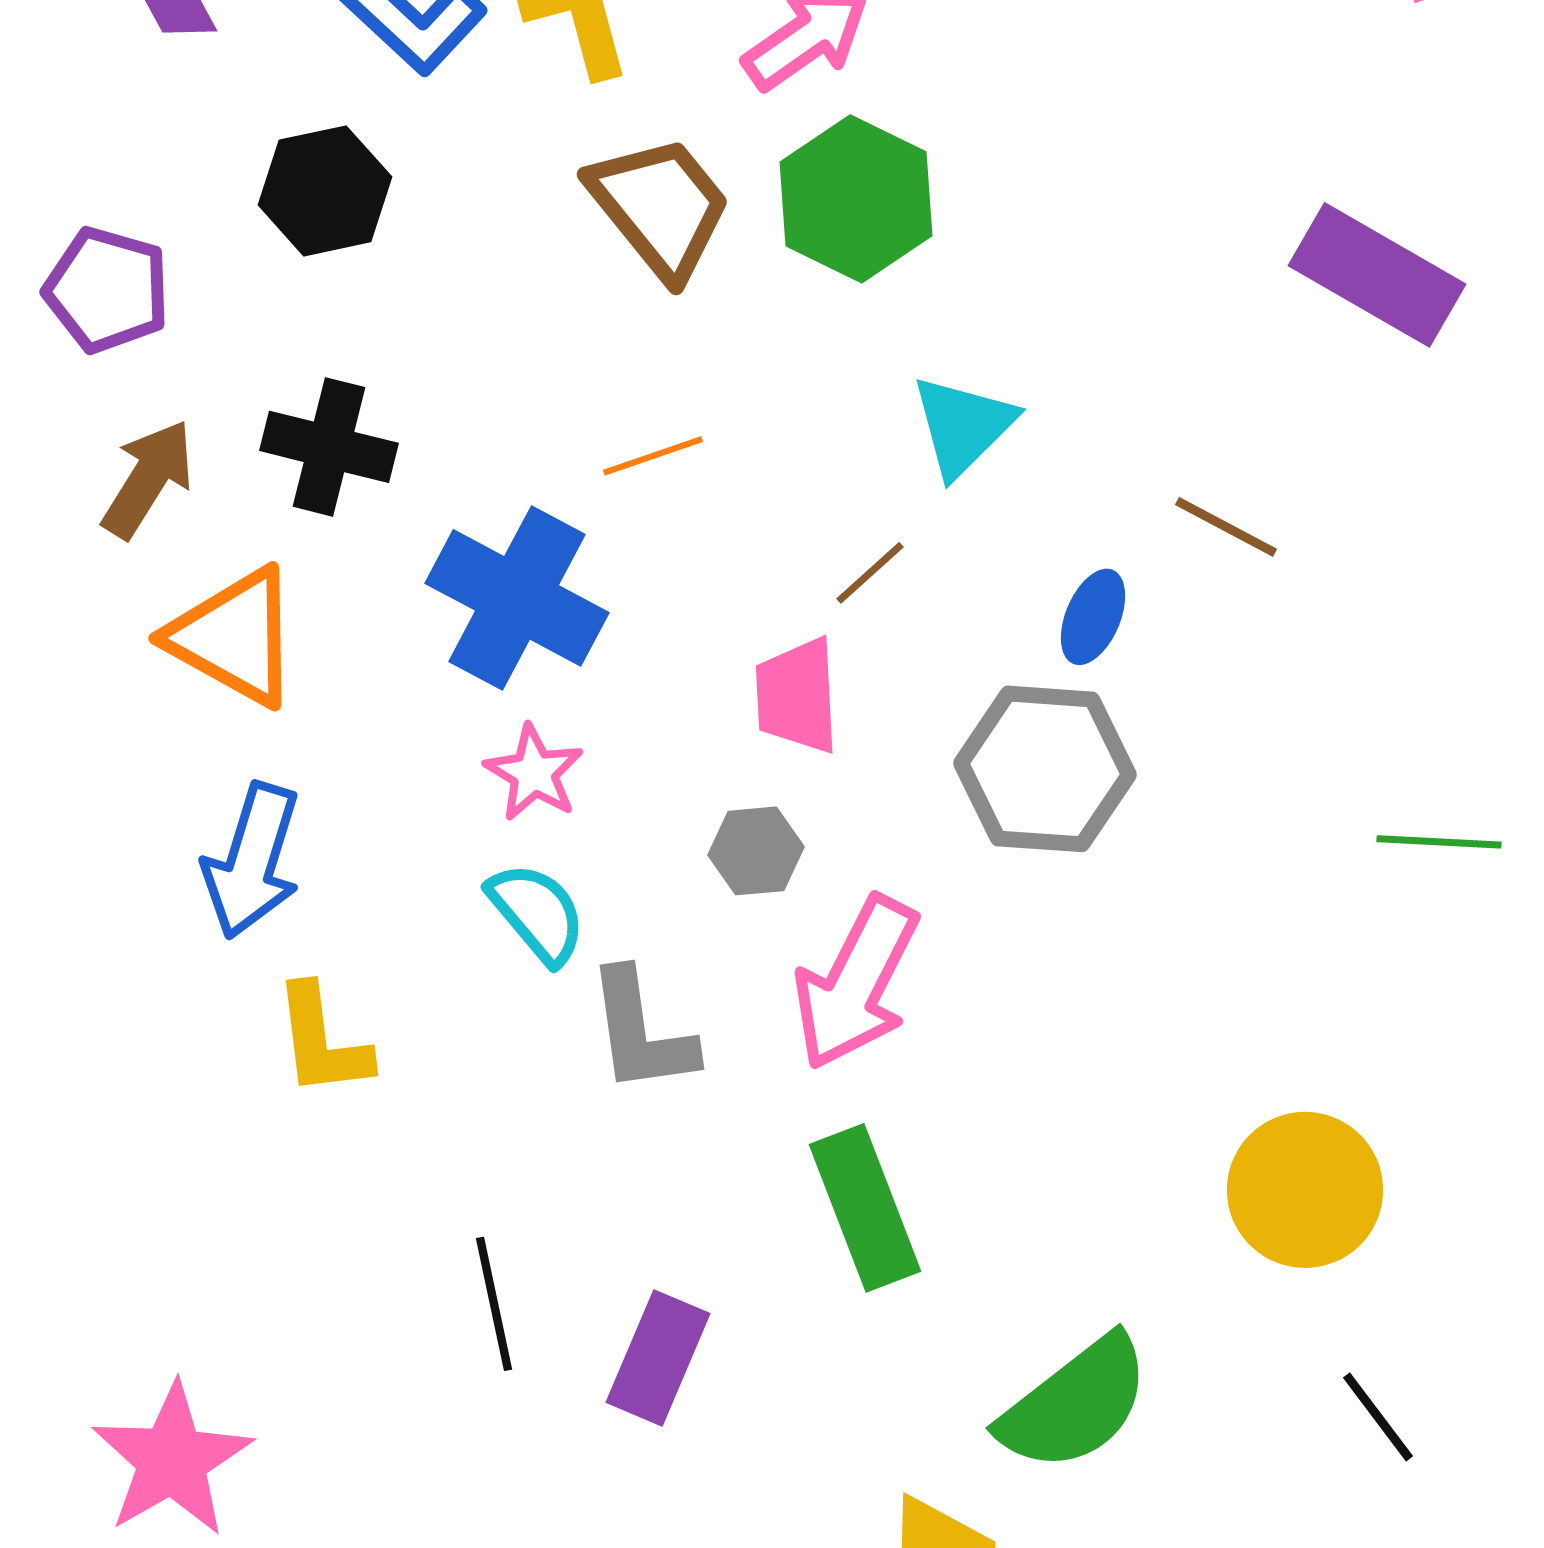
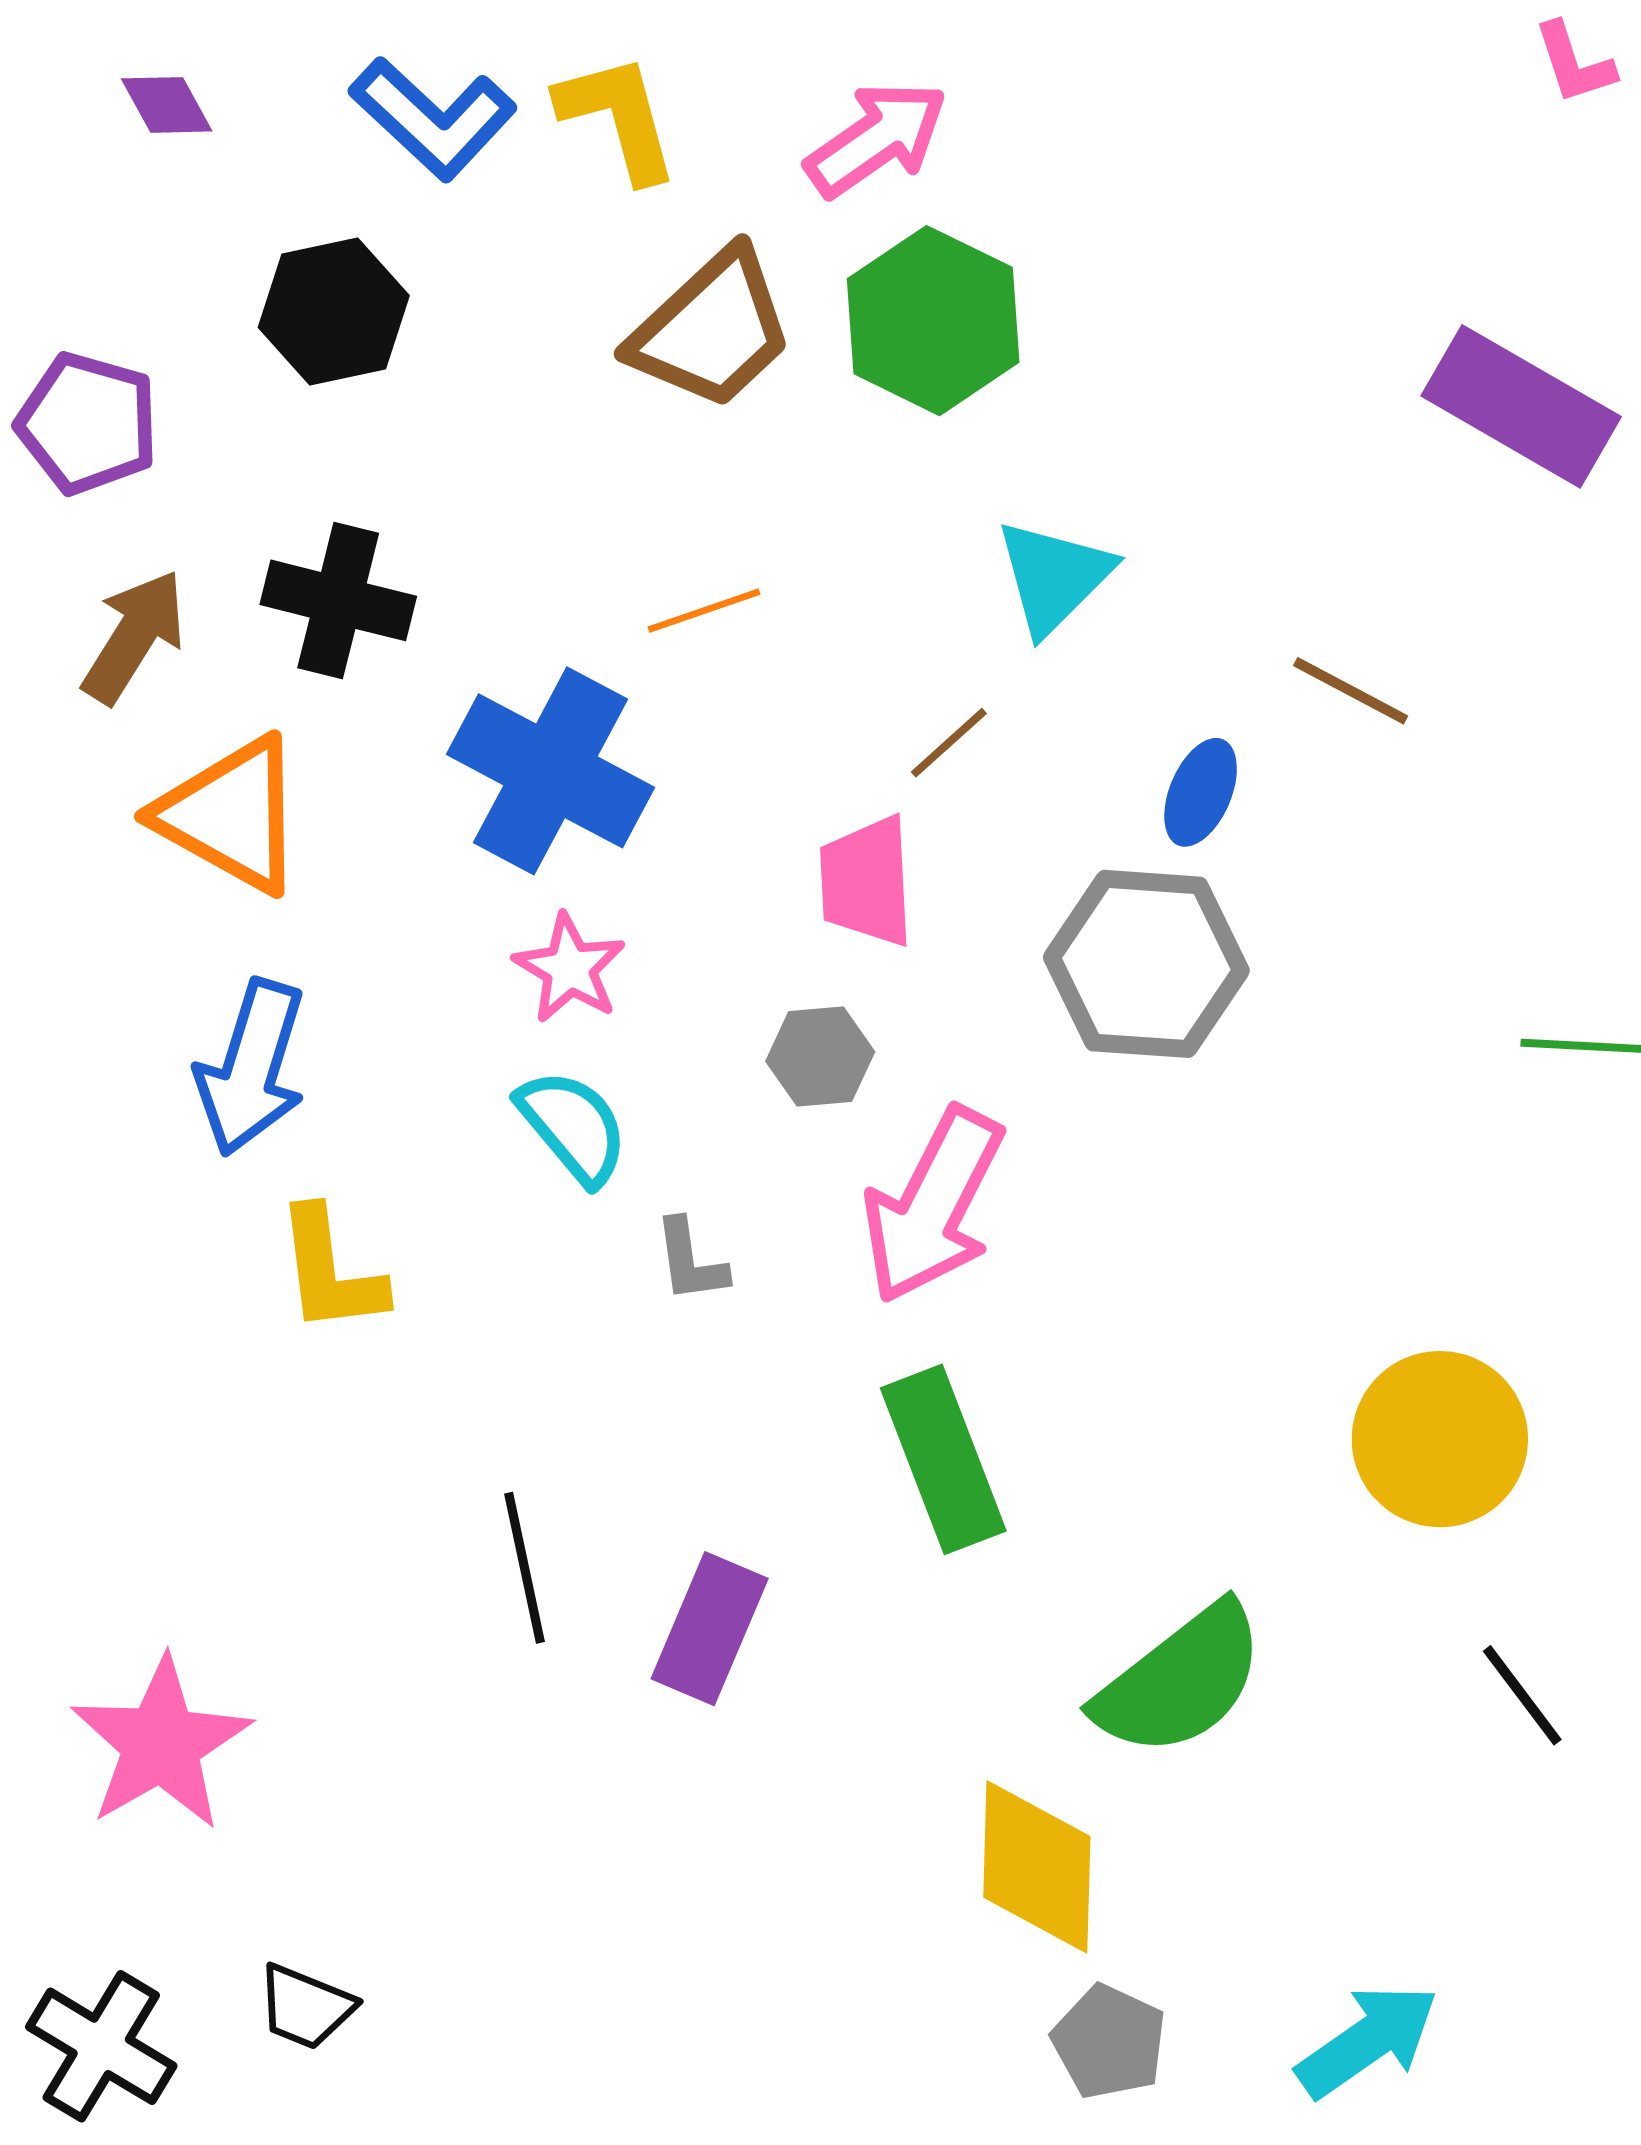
brown trapezoid: (660, 207) -> (712, 330), turned 86
gray L-shape: (641, 1032) -> (690, 1261), size x0.6

